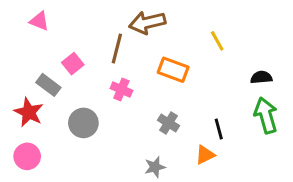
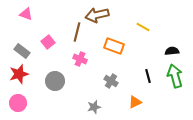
yellow line: (217, 41) -> (143, 27), turned -32
gray rectangle: (48, 85) -> (22, 51), moved
red star: (29, 112) -> (19, 74), turned 30
black line: (219, 129) -> (148, 76), moved
gray star: (155, 167) -> (94, 107), moved

